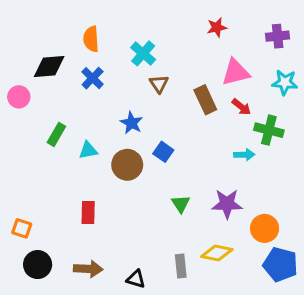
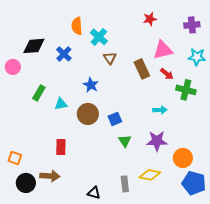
orange semicircle: (91, 39) -> (77, 26), moved
blue square: (163, 152) -> (115, 119), moved, turned 32
cyan arrow: (244, 155) -> (160, 110), moved
brown arrow: (88, 269) -> (50, 176), moved

